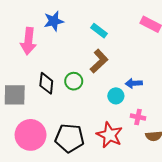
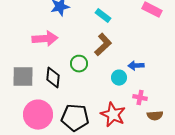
pink arrow: (28, 41) -> (45, 39), moved, turned -100
black diamond: (46, 83) -> (53, 78), moved

